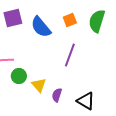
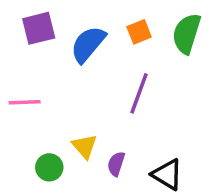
blue semicircle: (41, 27) -> (88, 44), turned 80
green circle: (19, 76) -> (49, 167), moved

